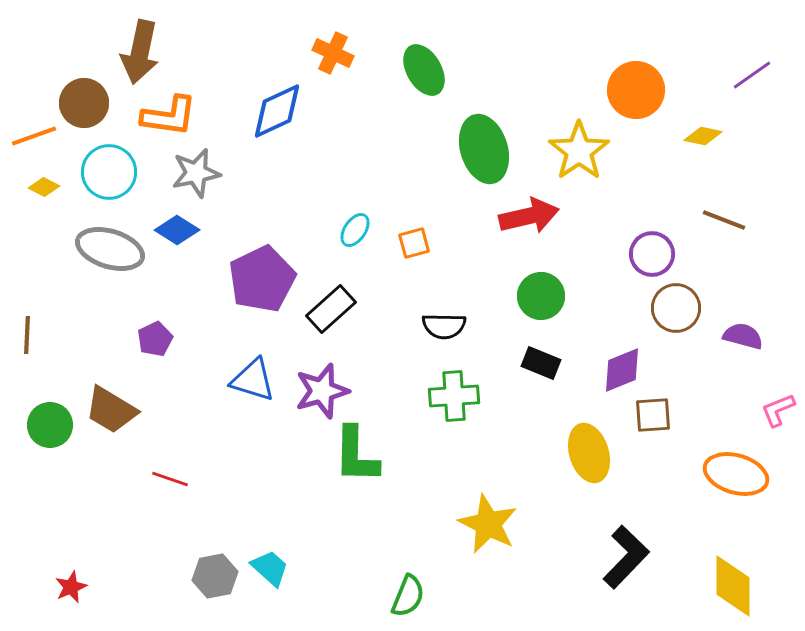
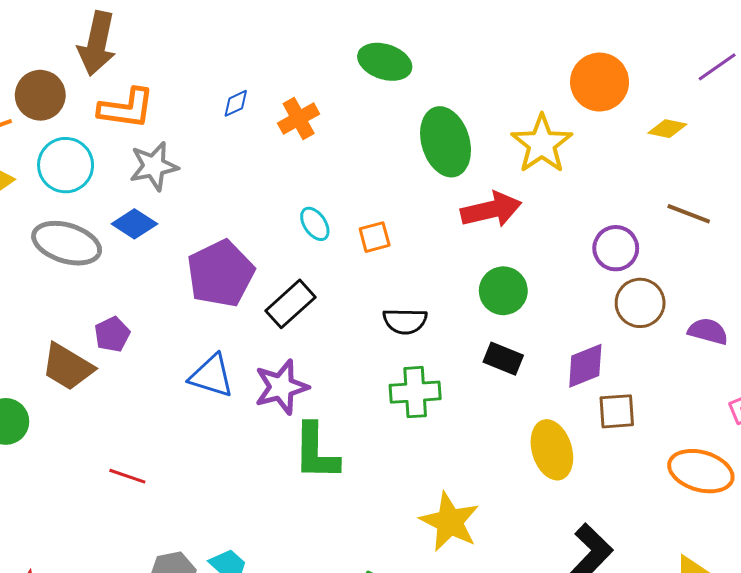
orange cross: (333, 53) -> (299, 119), moved, turned 36
green ellipse: (424, 70) -> (385, 62), turned -42
blue diamond: (277, 111) -> (236, 103), size x0.5
cyan ellipse: (355, 230) -> (315, 224), turned -68
brown trapezoid: (111, 410) -> (68, 367), moved

